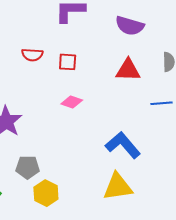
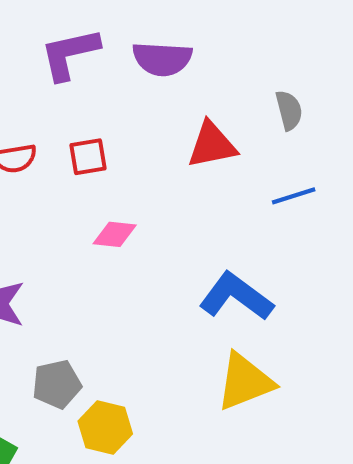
purple semicircle: (130, 26) -> (162, 59), moved

